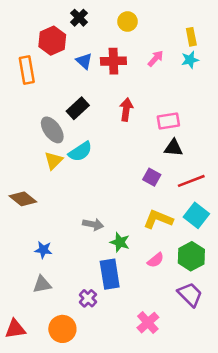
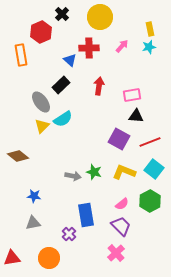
yellow circle: (127, 22) -> (100, 17), size x1.6
blue triangle: (84, 61) -> (70, 60), moved
purple square: (152, 177) -> (119, 139), size x1.5
green star: (120, 242) -> (94, 172), moved
purple trapezoid: (190, 294) -> (121, 226), moved

